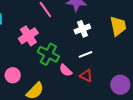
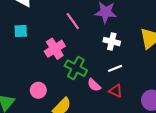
white cross: (82, 29) -> (112, 42), turned 35

